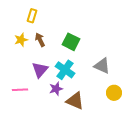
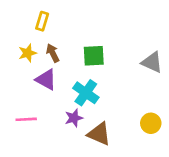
green square: (71, 42) -> (94, 56), turned -30
gray triangle: (102, 66) -> (152, 62), moved
purple triangle: (40, 70) -> (46, 80), moved, turned -42

